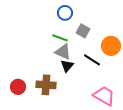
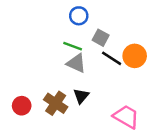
black line: (92, 60) -> (112, 58), moved
black triangle: (67, 66) -> (81, 96), moved
brown cross: (46, 85) -> (56, 103), turned 30

